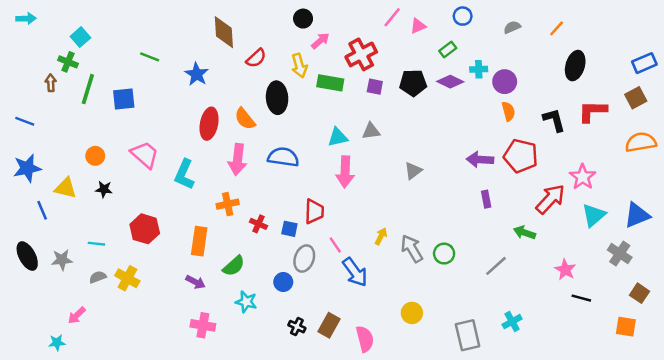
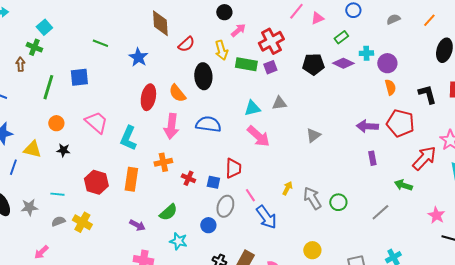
purple square: (375, 87) -> (270, 67), moved, turned -32
green line: (88, 89) -> (48, 87), moved
pink arrow: (345, 172) -> (258, 136), turned -50
blue line: (42, 210) -> (13, 167), turned 42
orange rectangle: (199, 241) -> (131, 179), moved

